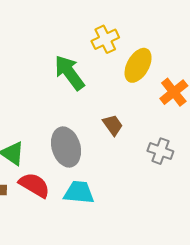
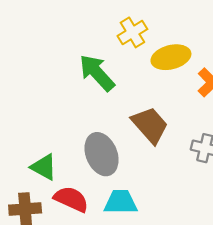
yellow ellipse: (138, 65) -> (171, 57), turned 52
brown trapezoid: (113, 125) -> (150, 125), size x1.6

